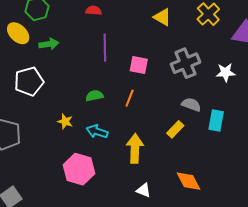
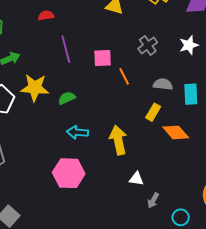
gray cross: (186, 63) -> (148, 45), size x0.7
orange line: (130, 98) -> (124, 76), moved, turned -36
yellow star: (65, 121) -> (35, 88), moved, size x1.8
orange diamond: (189, 181) -> (176, 132), moved

